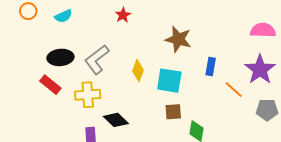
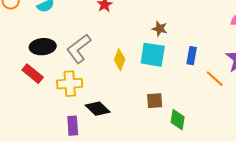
brown star: (178, 39) -> (160, 29), size x0.6
cyan square: (169, 81) -> (153, 55), moved

